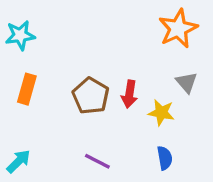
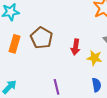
brown pentagon: (91, 96) -> (42, 38), moved
purple line: (97, 161) -> (56, 87), turned 49

